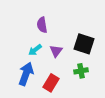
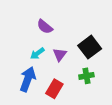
purple semicircle: (42, 25) -> (45, 27), turned -42
black square: (84, 44) -> (90, 47), turned 35

